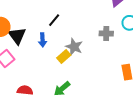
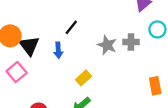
gray star: (74, 47) -> (107, 45), moved
yellow rectangle: (64, 56) -> (83, 78), moved

